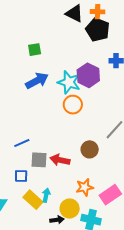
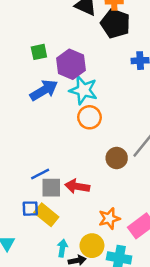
purple hexagon: (88, 75) -> (71, 64), moved
blue line: (22, 143) -> (40, 174), moved
brown circle: (90, 149) -> (117, 158), moved
cyan arrow: (46, 195) -> (62, 248), moved
yellow rectangle: (33, 200) -> (46, 215), moved

